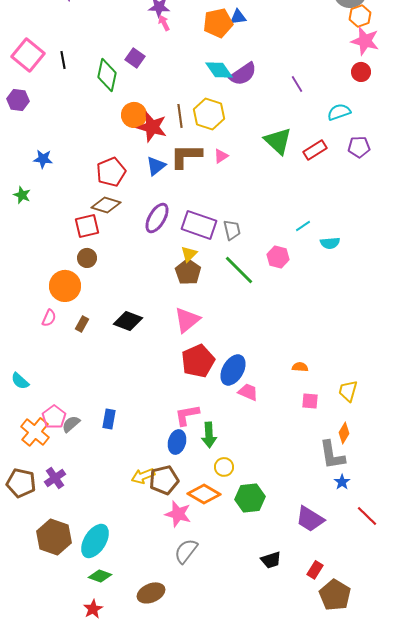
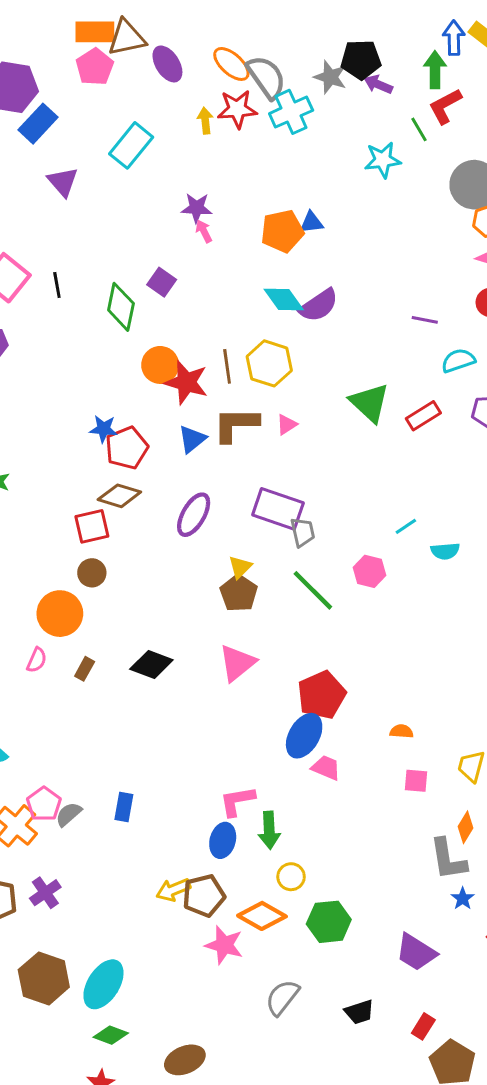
purple line: (297, 84) -> (425, 320), moved, turned -48
blue star: (43, 159) -> (103, 429), moved
purple rectangle: (199, 225) -> (278, 509), moved
red pentagon: (198, 361) -> (322, 695), moved
gray semicircle: (186, 551) -> (282, 997), moved

